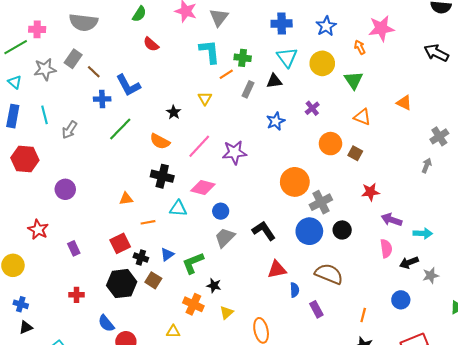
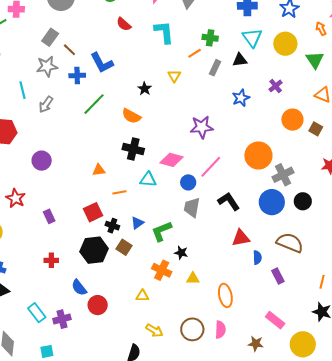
cyan L-shape: (210, 52) -> (164, 32), moved
gray star: (45, 69) -> (47, 66), moved
pink line: (199, 146) -> (211, 167), moved
gray trapezoid: (225, 237) -> (192, 207), turned -35
yellow triangle: (227, 313) -> (193, 278), turned 40

